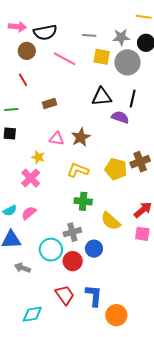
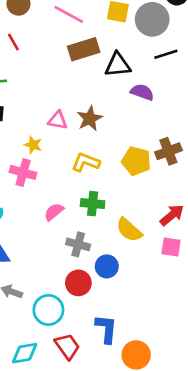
black line: (133, 99) -> (166, 54), moved, turned 60
brown rectangle: (49, 103) -> (84, 49), moved, size x1.6
pink cross: (31, 178) -> (23, 172), turned -30
pink semicircle: (29, 213) -> (54, 212), moved
gray cross: (72, 232) -> (78, 244), turned 30
cyan circle: (51, 250) -> (48, 310), moved
red trapezoid: (65, 295) -> (67, 346), moved

